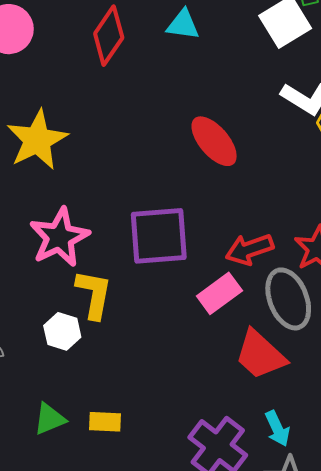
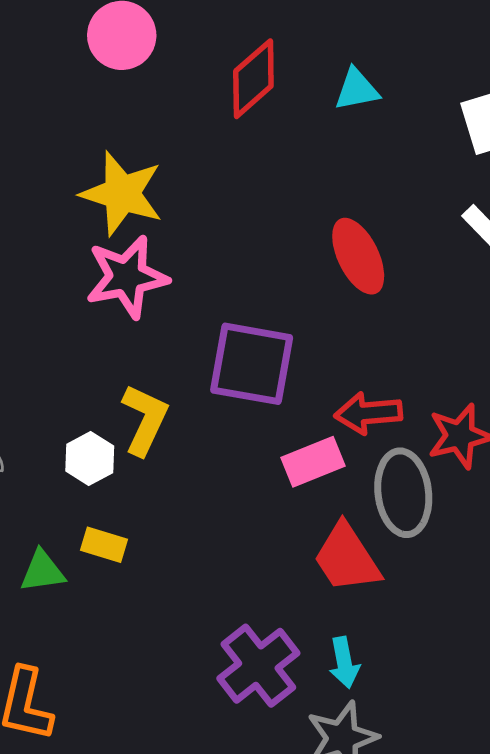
cyan triangle: (183, 25) -> (357, 89), turned -33
yellow star: (37, 140) -> (122, 194), turned 30
pink star: (59, 237) -> (127, 277), moved
yellow rectangle: (105, 422) -> (104, 545), moved

